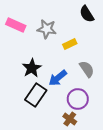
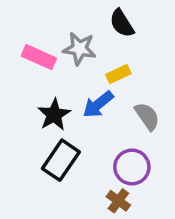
black semicircle: (87, 14) -> (122, 23), moved
pink rectangle: (16, 25) -> (39, 57), moved
blue arrow: (58, 78) -> (98, 104), moved

